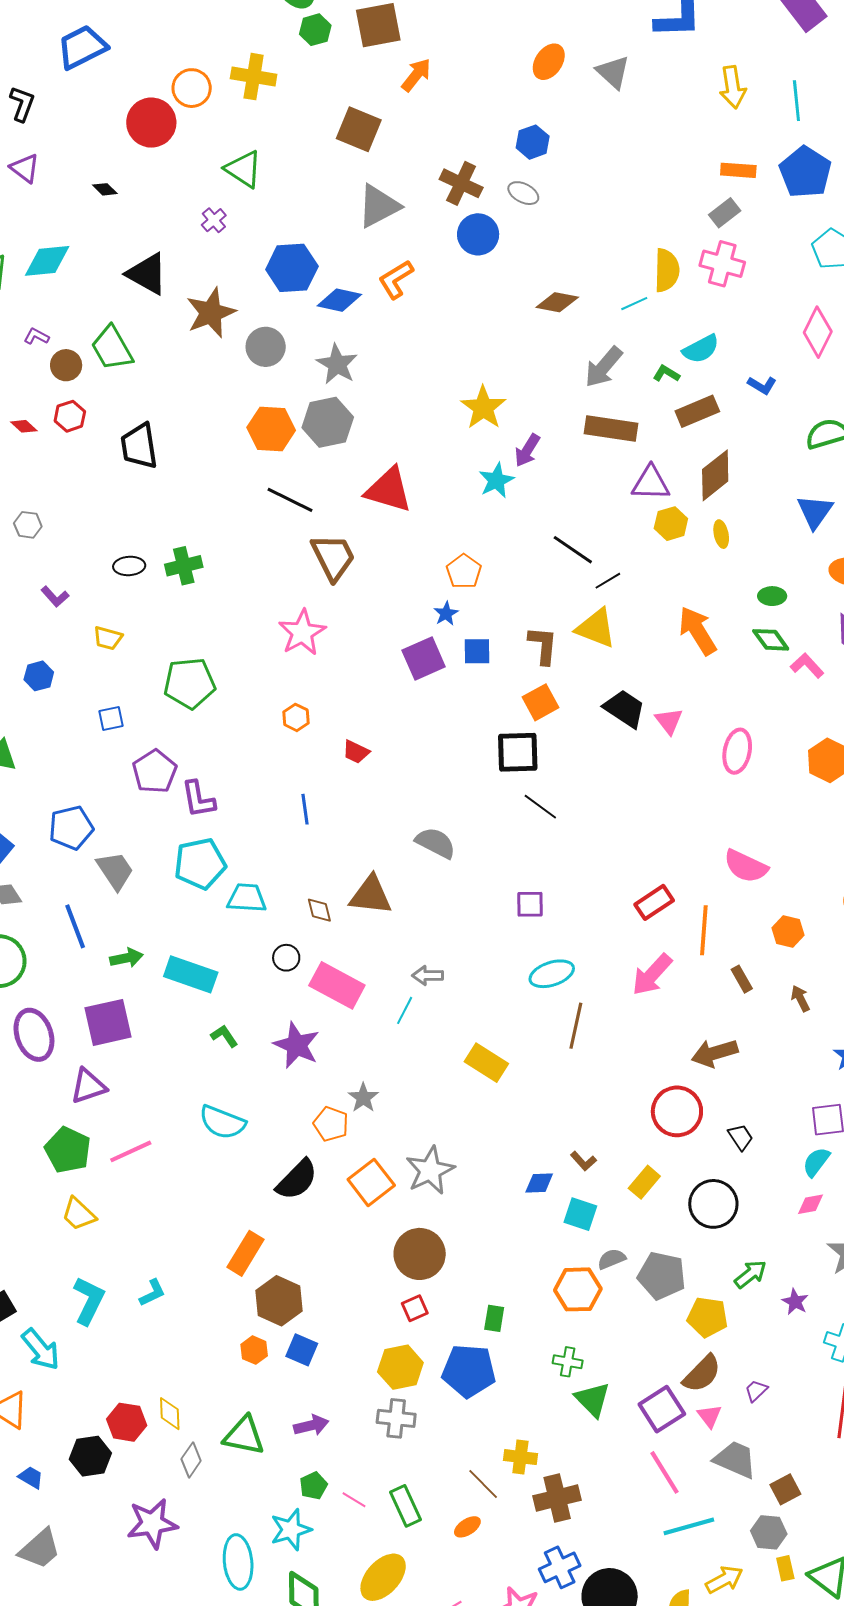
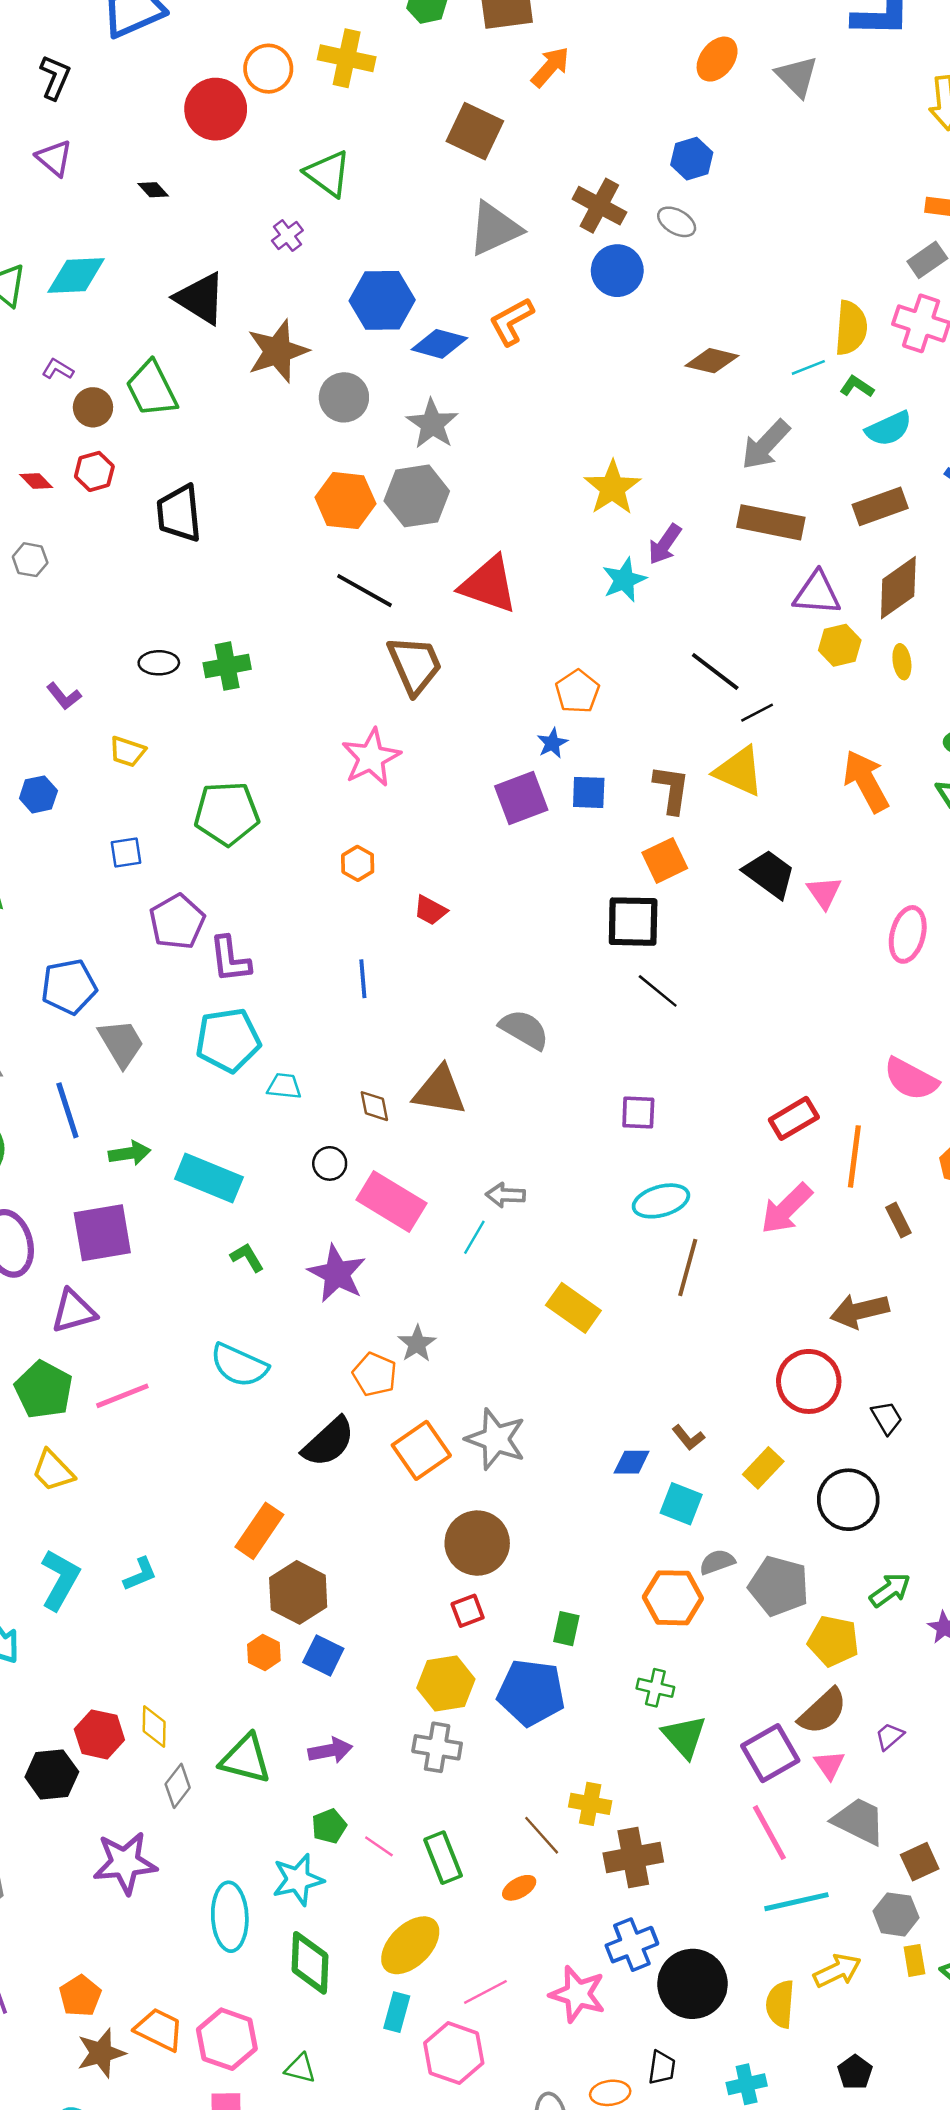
green L-shape: (666, 374) -> (857, 387), moved
gray hexagon: (28, 525) -> (30, 560), moved
cyan trapezoid: (247, 898) -> (284, 1086), size x0.7
gray star: (430, 1170) -> (496, 1439), turned -30

